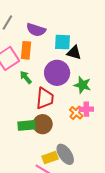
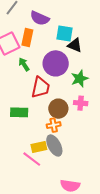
green star: (82, 85) -> (80, 79), turned 30
orange cross: (76, 113) -> (54, 125), moved, turned 32
brown circle: (43, 124) -> (58, 109), moved

